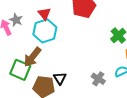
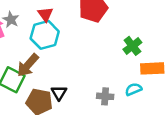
gray cross: (98, 79) -> (105, 96), turned -32

